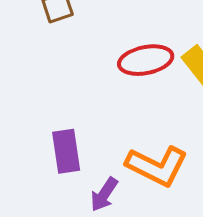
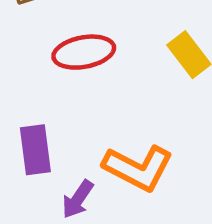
red ellipse: (146, 60) -> (84, 52), moved

